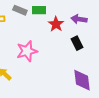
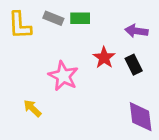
red star: (56, 24) -> (104, 58), moved
pink star: (27, 51) -> (63, 76), turned -30

